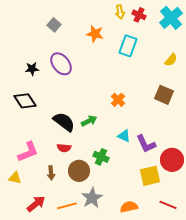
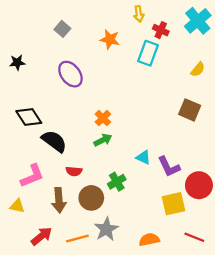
red cross: (139, 15) -> (161, 30), moved
black star: (32, 69) -> (17, 63), moved
orange cross: (118, 100) -> (103, 118), moved
black semicircle: (64, 122) -> (54, 141), moved
green cross: (101, 157) -> (117, 182), turned 35
brown arrow: (51, 173) -> (59, 200), size x1.5

